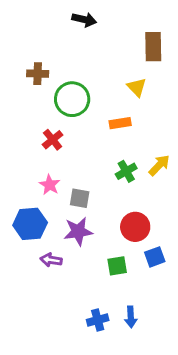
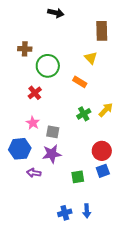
orange rectangle: (120, 123) -> (80, 82), turned 40
red circle: (135, 227) -> (102, 151), moved

